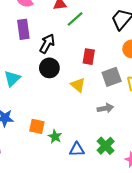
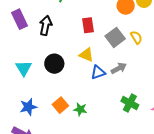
black circle: (49, 68) -> (54, 64), moved
orange square: (37, 126) -> (60, 105), turned -35
blue triangle: (77, 149) -> (98, 72), moved

